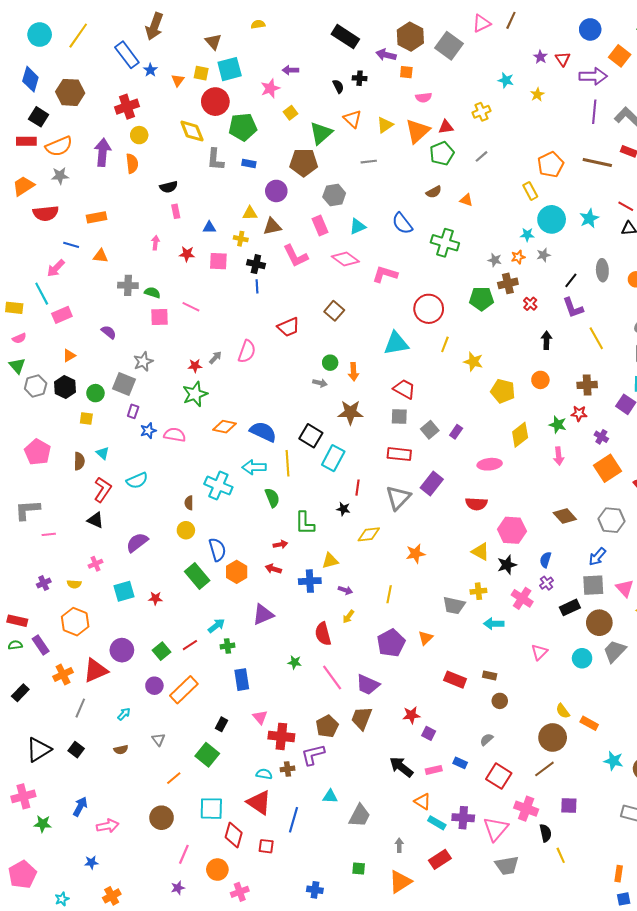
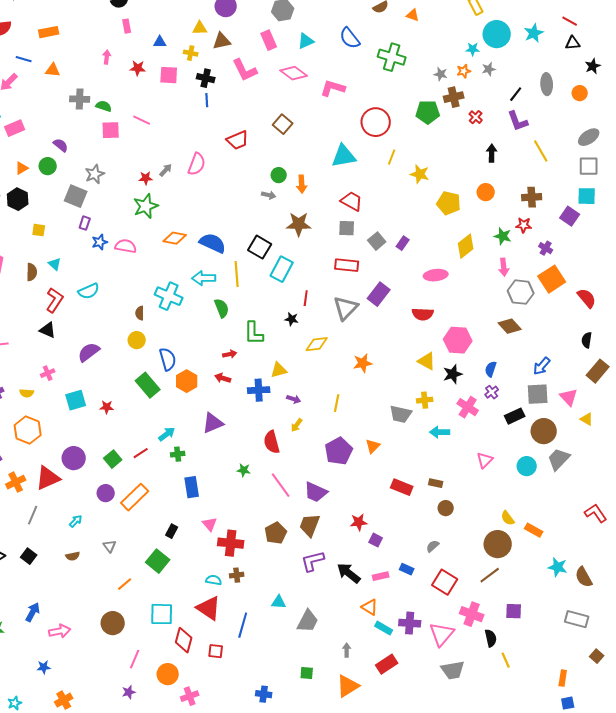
green circle: (95, 393) -> (48, 166), moved
gray hexagon: (612, 520) -> (521, 292), moved
purple L-shape: (313, 755) -> (313, 561), moved

